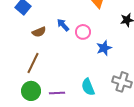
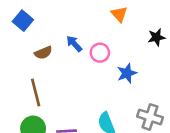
brown line: (33, 63) -> (36, 93), turned -40

